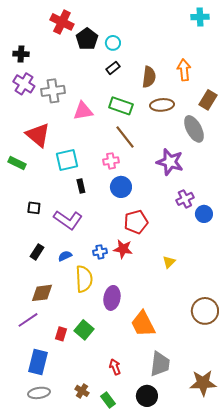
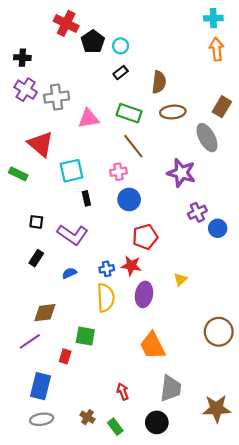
orange arrow: (184, 70) -> (217, 49), moved
black rectangle: (37, 252) -> (36, 258), moved
yellow semicircle: (84, 279) -> (106, 298), moved
purple ellipse: (112, 298) -> (144, 294), moved
green square: (84, 330) -> (85, 336), moved, turned -30

